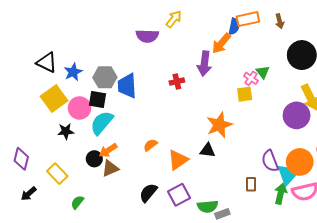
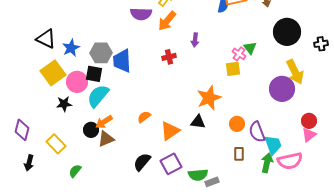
orange arrow: (221, 43) -> (167, 21), moved
purple arrow: (204, 64) -> (195, 40), size x0.6
orange circle: (300, 162) -> (237, 124), moved, size x0.6
black arrow: (29, 194) -> (29, 163), turned -35

